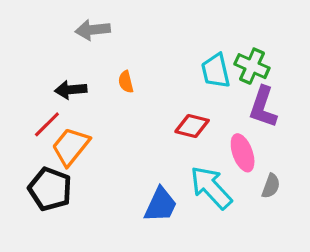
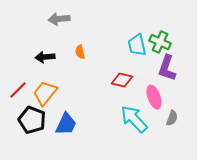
red line: (47, 124) -> (18, 90), moved
blue trapezoid: (161, 205) -> (66, 124), moved

